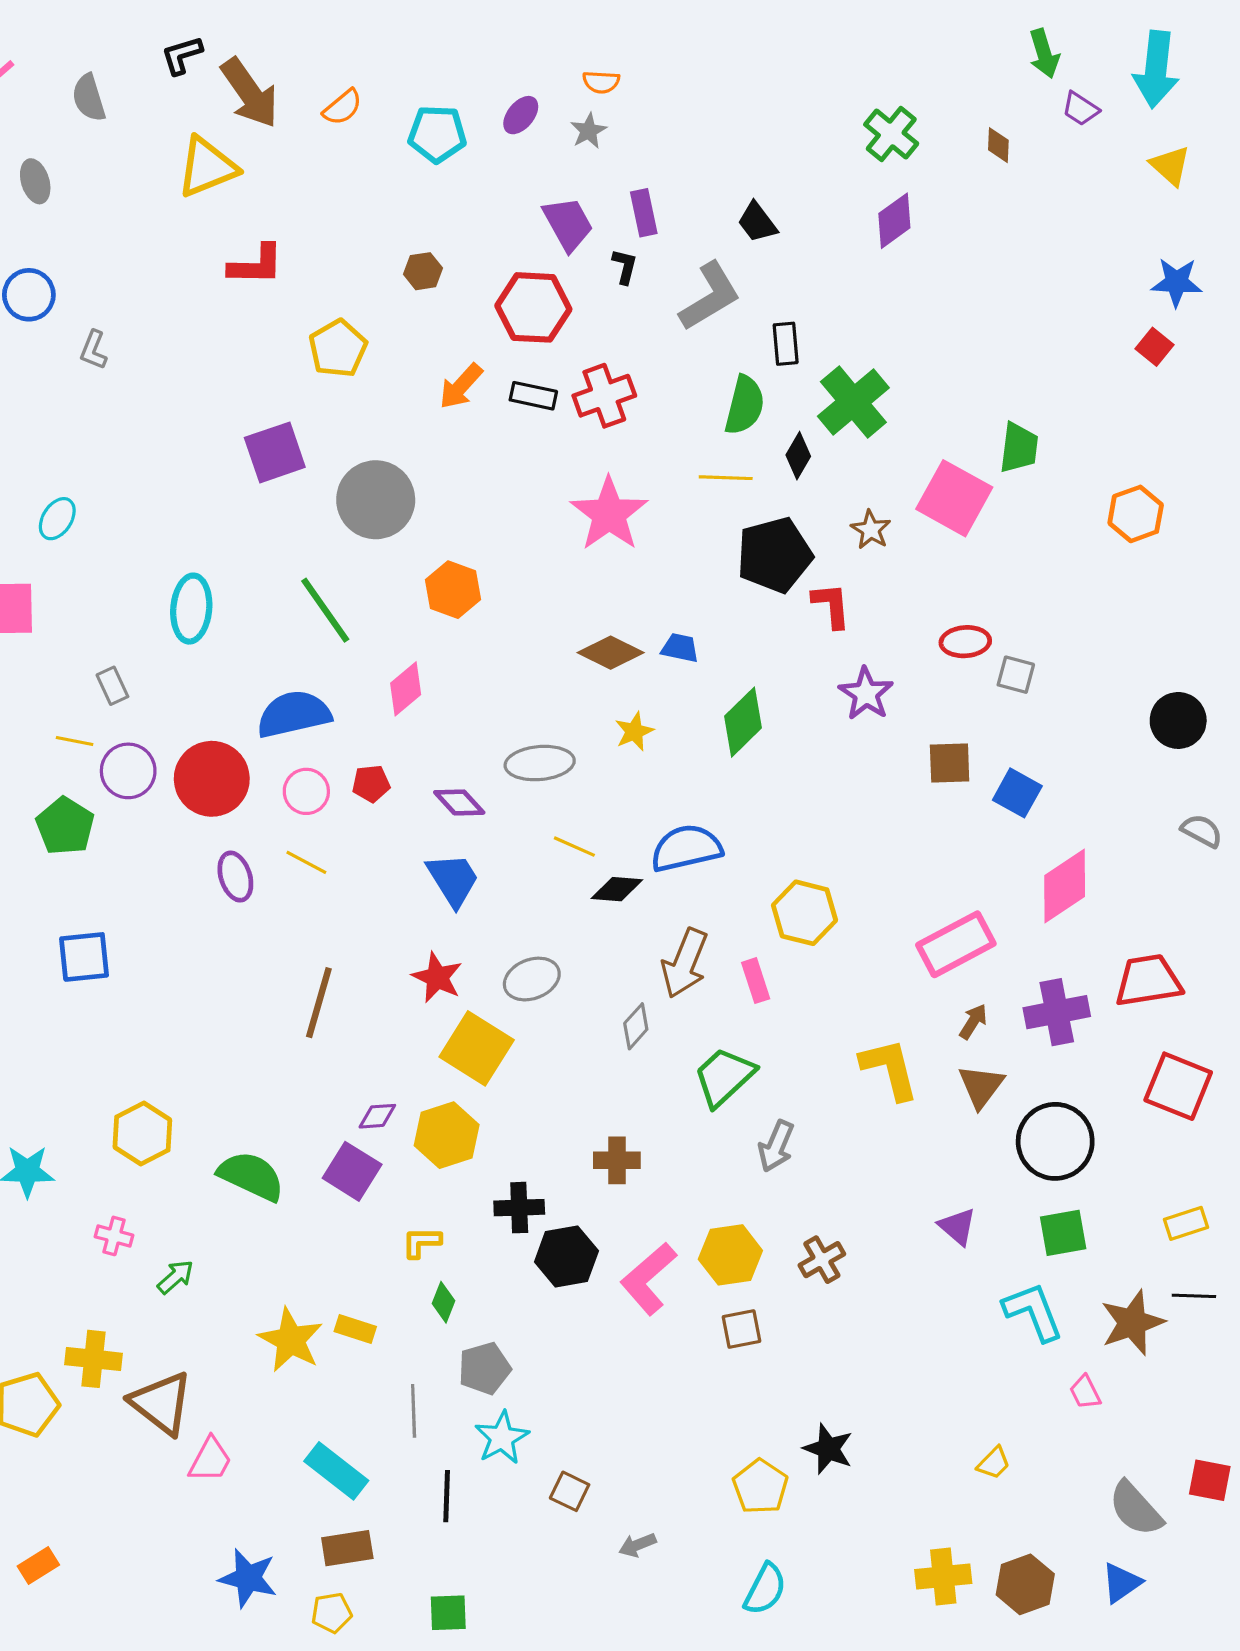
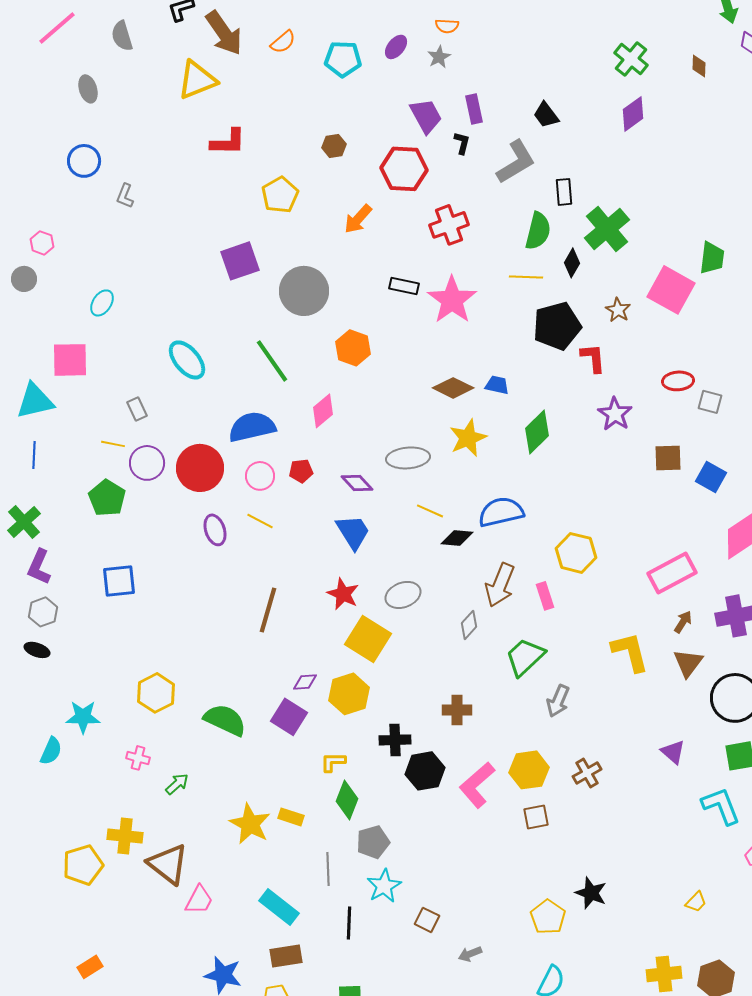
black rectangle: (533, 396) -> (404, 286), moved
cyan ellipse: (191, 609) -> (187, 360), turned -45
yellow star: (634, 731) -> (468, 438), size x1.5
green diamond: (443, 1302) -> (347, 800), size x1.5

